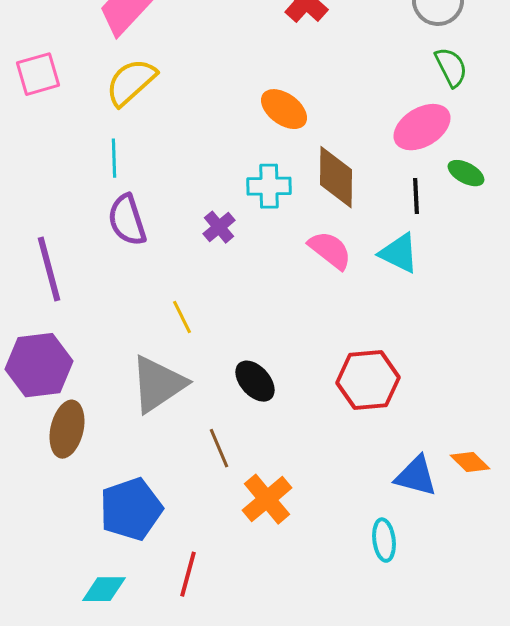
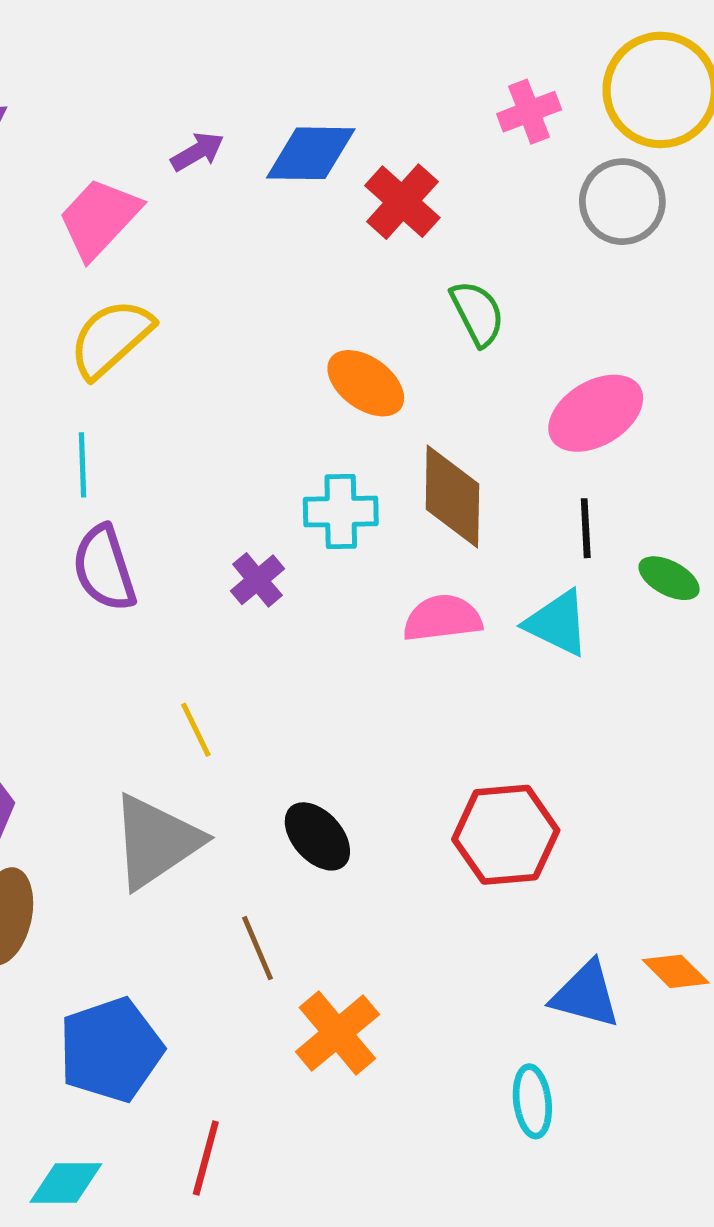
green semicircle: (451, 67) -> (477, 313), moved
green ellipse: (466, 173) -> (669, 578), moved
pink semicircle: (330, 250) -> (442, 618), turned -45

